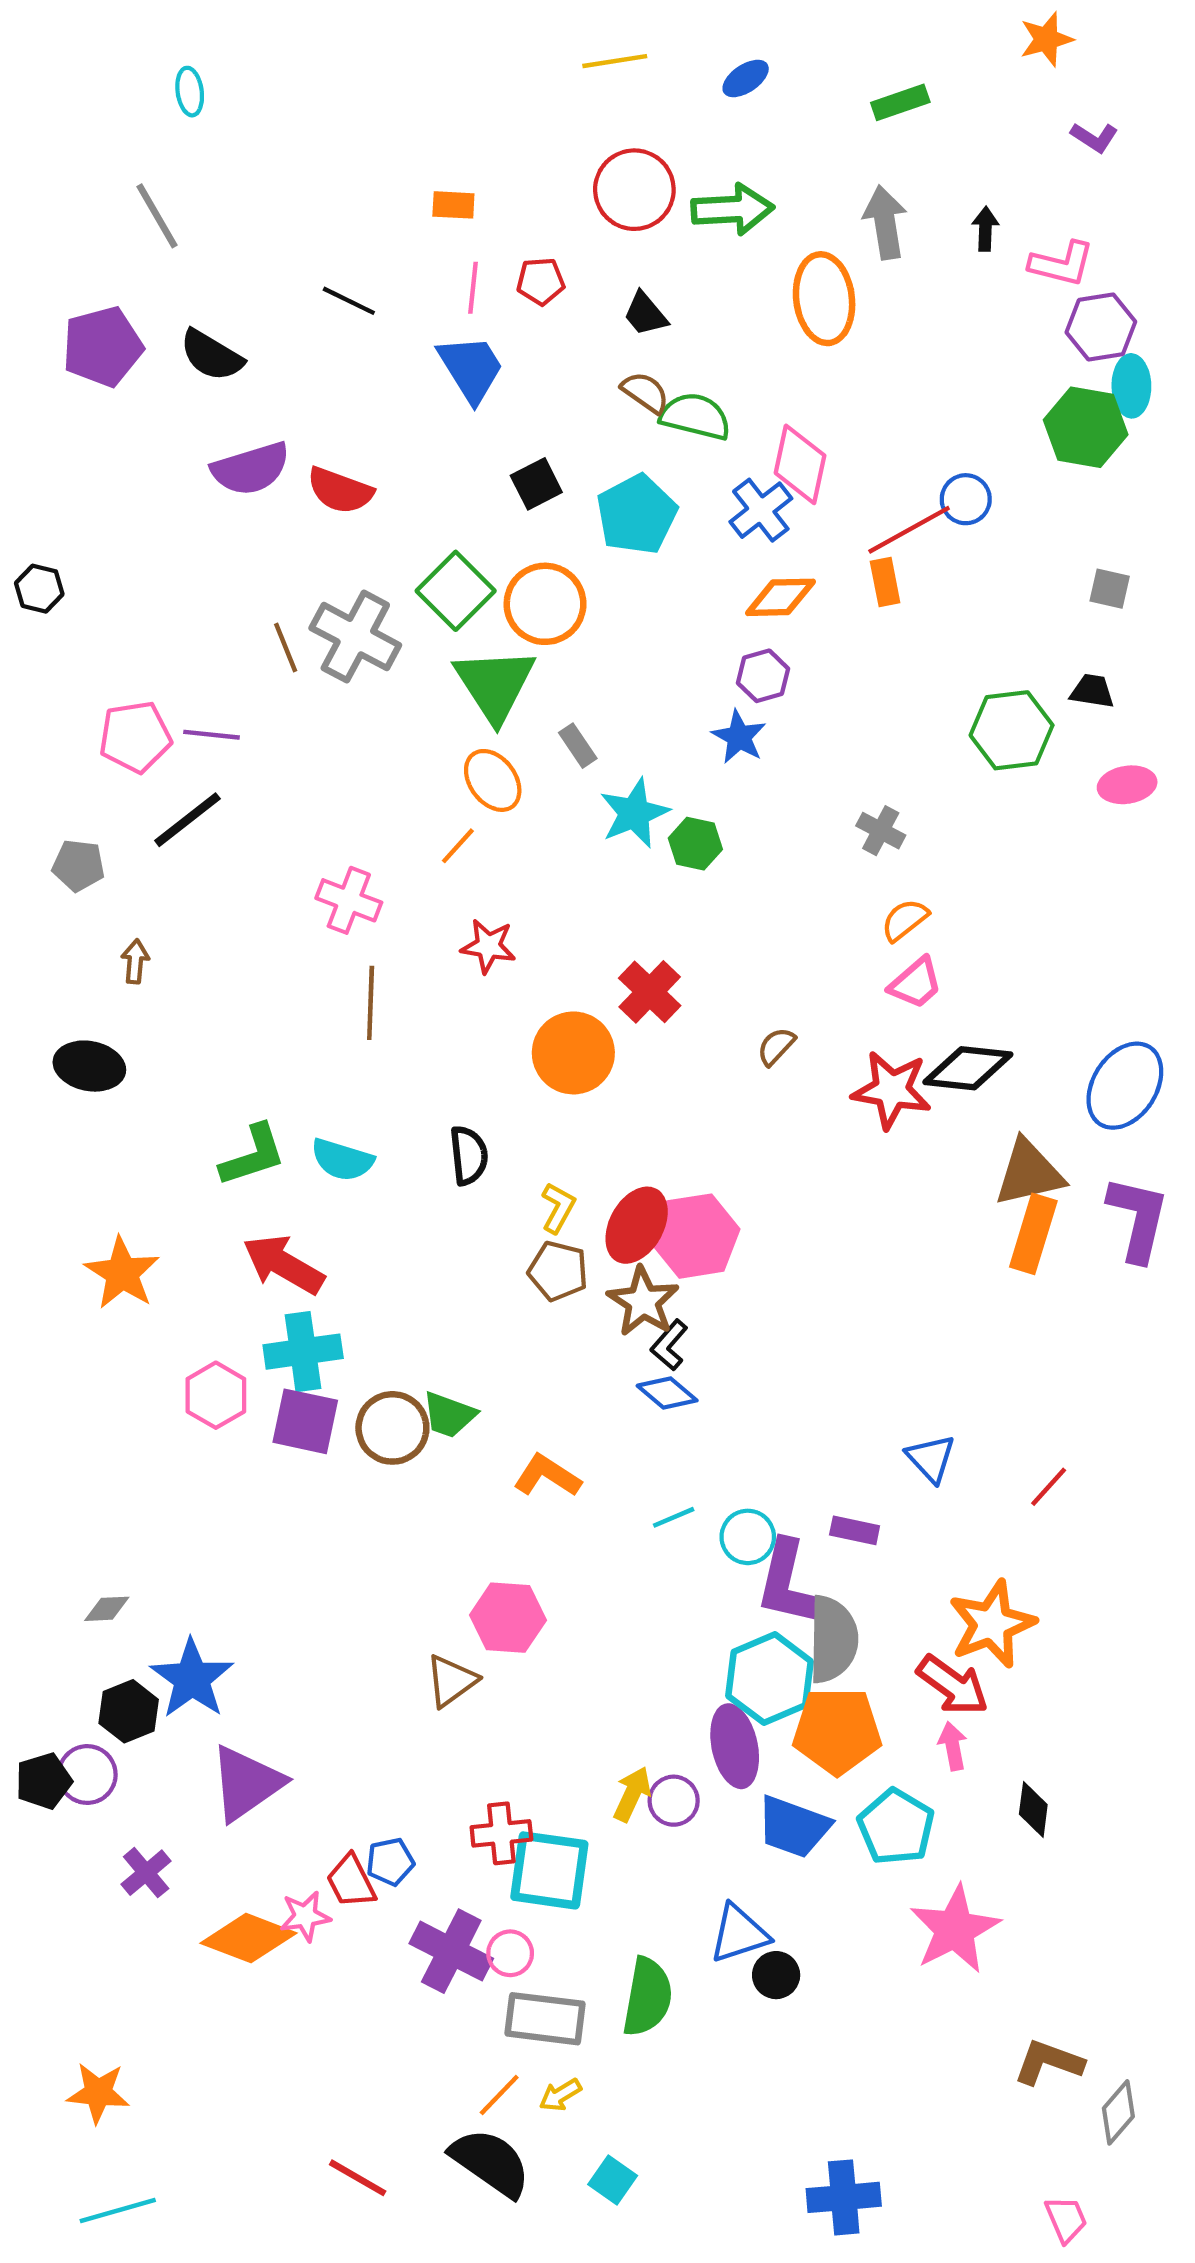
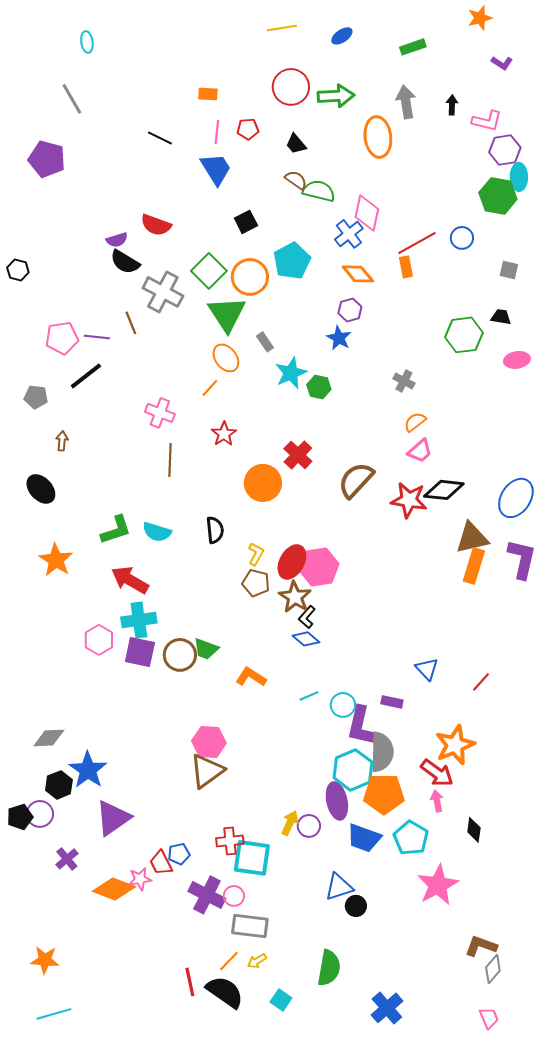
purple pentagon: (102, 347) -> (47, 159), turned 30
black semicircle: (211, 355) -> (125, 262), moved
purple semicircle: (251, 469) -> (117, 240), moved, size x0.6
blue circle: (966, 499) -> (462, 238), moved
cyan pentagon: (637, 514) -> (292, 261), moved
orange diamond: (780, 597) -> (358, 274), turned 52
brown line: (286, 647) -> (131, 323), moved
red star: (488, 946) -> (224, 434), turned 30
brown semicircle: (776, 1046) -> (356, 480), size x2.0
black ellipse: (89, 1066) -> (41, 489), turned 36
orange star: (122, 1273) -> (56, 560), moved
gray diamond: (107, 1609) -> (49, 738), size x1.5
pink hexagon: (508, 1618) -> (209, 742), moved
brown triangle: (451, 1681) -> (207, 771), size x1.4
green semicircle: (647, 1997) -> (329, 968), moved
gray diamond: (1118, 2112) -> (493, 969), moved
red line: (358, 2178) -> (190, 982), moved, turned 48
blue cross: (844, 2197) -> (387, 1008), turned -36

